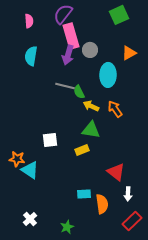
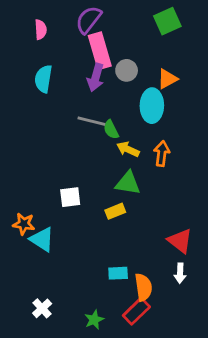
orange triangle: (129, 53) -> (167, 79), moved
orange arrow: (115, 109) -> (162, 153), turned 42
red triangle: (116, 172) -> (180, 241), moved
red rectangle: (132, 221) -> (136, 311), moved

